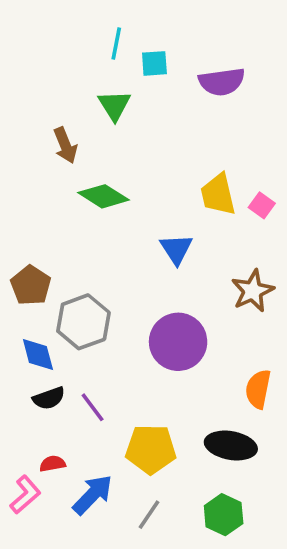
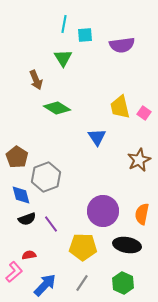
purple circle: (178, 342) -> (103, 211), moved
blue arrow: (93, 495) -> (45, 285), moved

